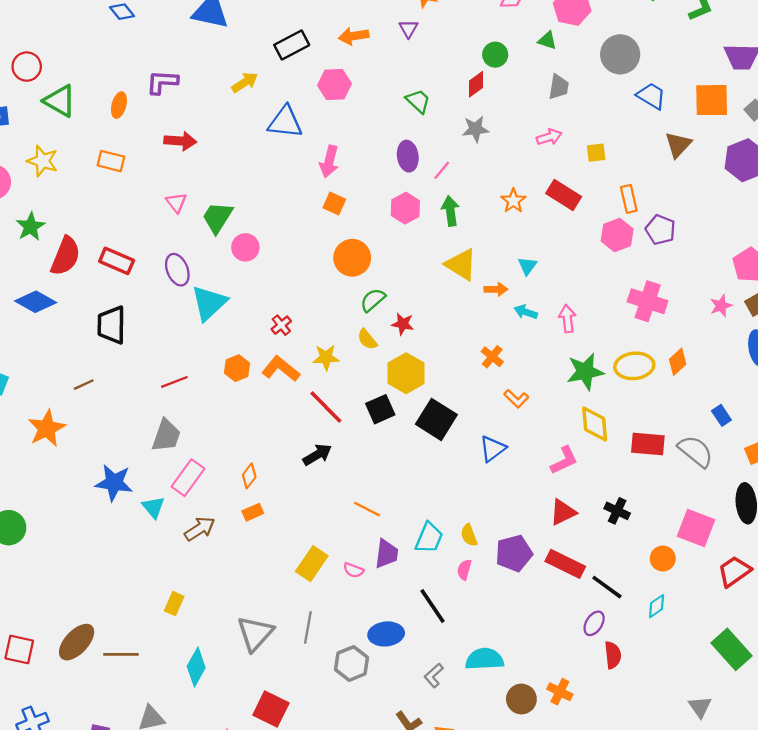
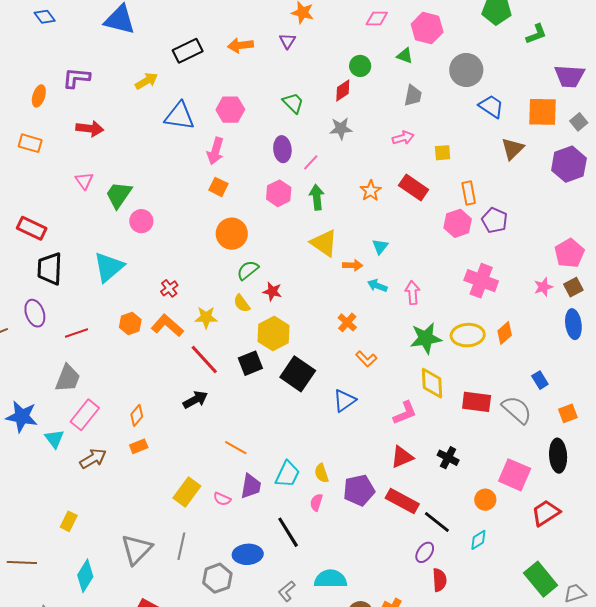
pink hexagon: (334, 84) -> (230, 110), moved
purple ellipse: (177, 270) -> (35, 313), moved
black trapezoid: (112, 325) -> (50, 269), moved

